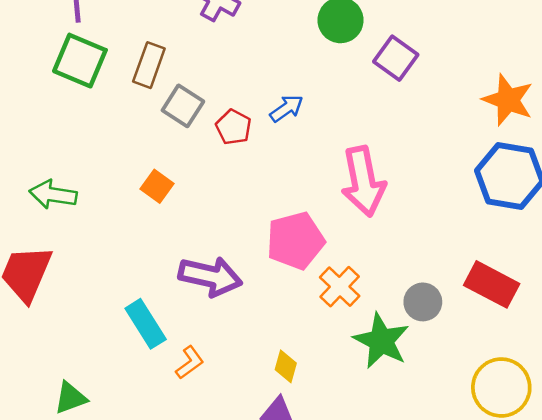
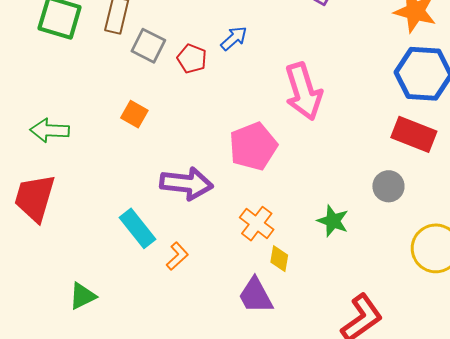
red rectangle: (492, 284) -> (414, 134), moved
orange cross: (340, 287) -> (257, 224), moved
gray circle: (423, 302) -> (388, 186), moved
green star: (381, 341) -> (333, 221), size x0.7
yellow diamond: (286, 366) -> (279, 259), moved

